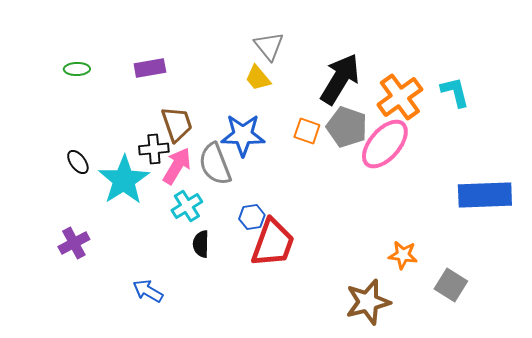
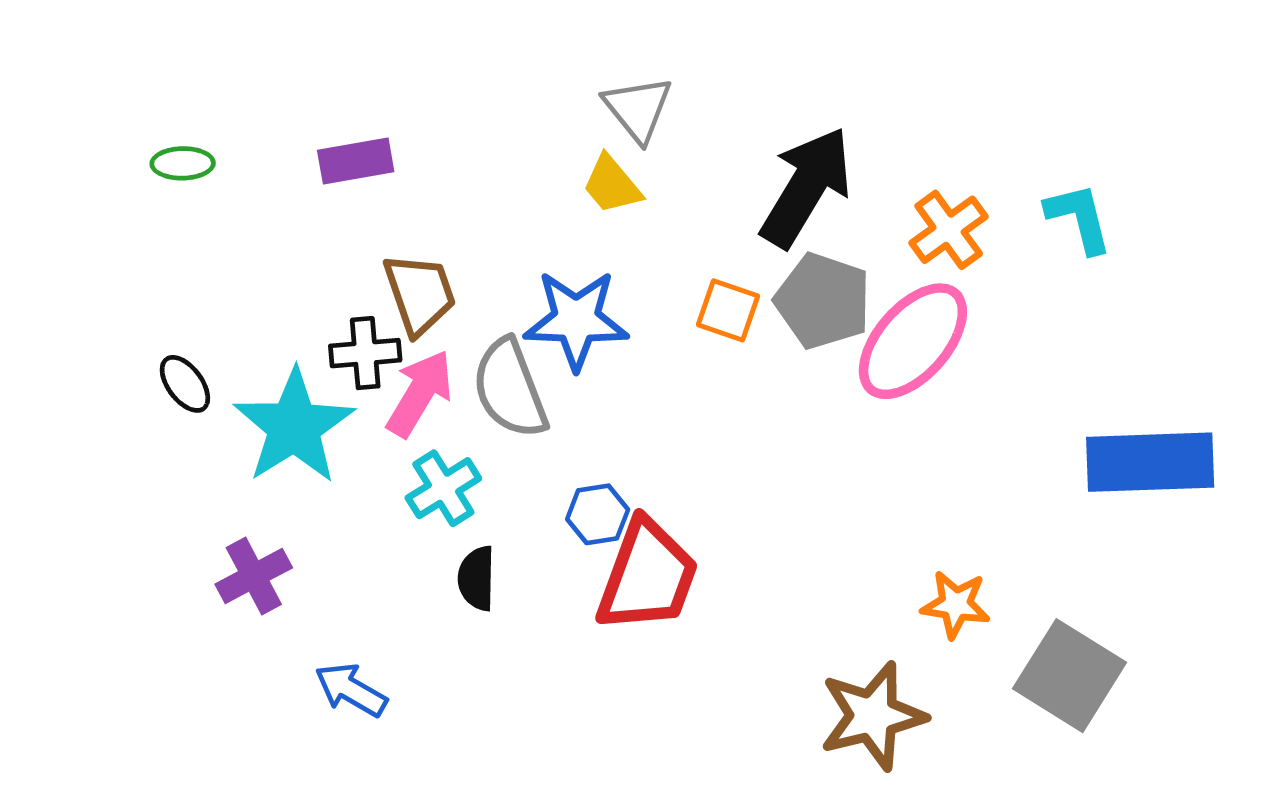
orange cross: (400, 97) -> (949, 230), size x0.7
purple cross: (74, 243) -> (254, 576), moved
gray square: (451, 285) -> (1069, 676), size x1.4

